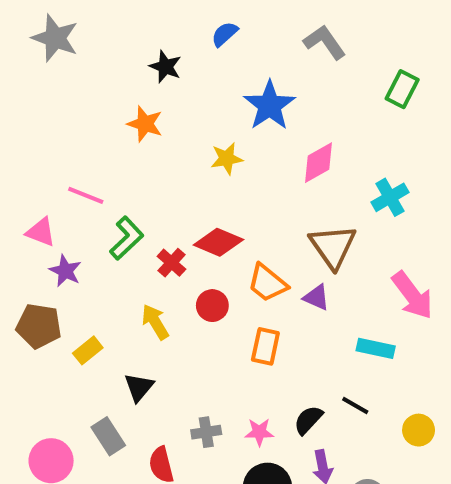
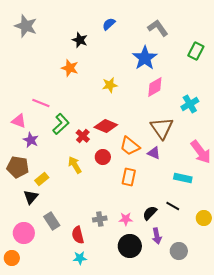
blue star: (269, 105) -> (145, 58), moved
black triangle: (139, 387) -> (31, 197), moved

